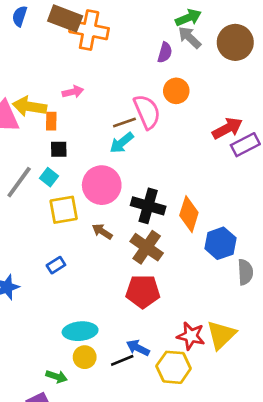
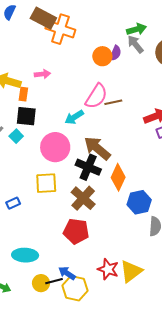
orange circle: (176, 91) -> (102, 56), moved
pink semicircle: (147, 112) -> (96, 96), turned 48
brown line: (124, 123) -> (113, 102), moved
black square: (59, 149) -> (26, 116), size x1.5
yellow square: (64, 210) -> (46, 183), moved
brown arrow: (102, 231) -> (97, 148), moved, size x1.8
yellow circle: (85, 357) -> (41, 283), moved
yellow hexagon: (174, 367) -> (75, 288), moved

